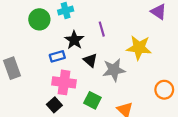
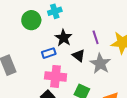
purple line: (102, 29) -> (96, 37), moved
gray star: (114, 70) -> (100, 64), turned -30

